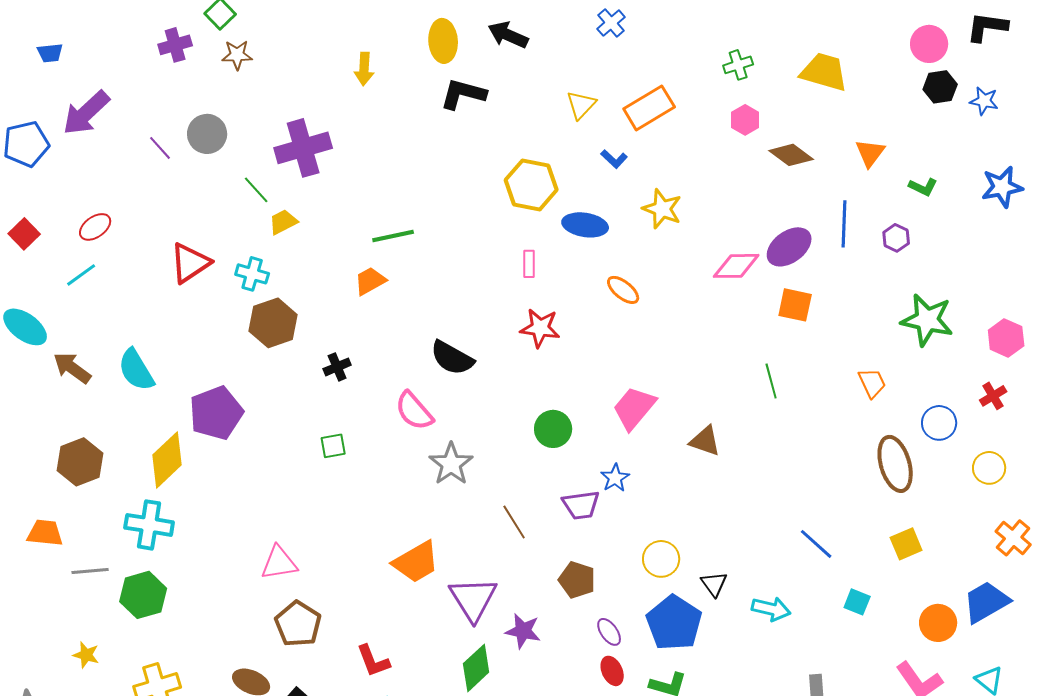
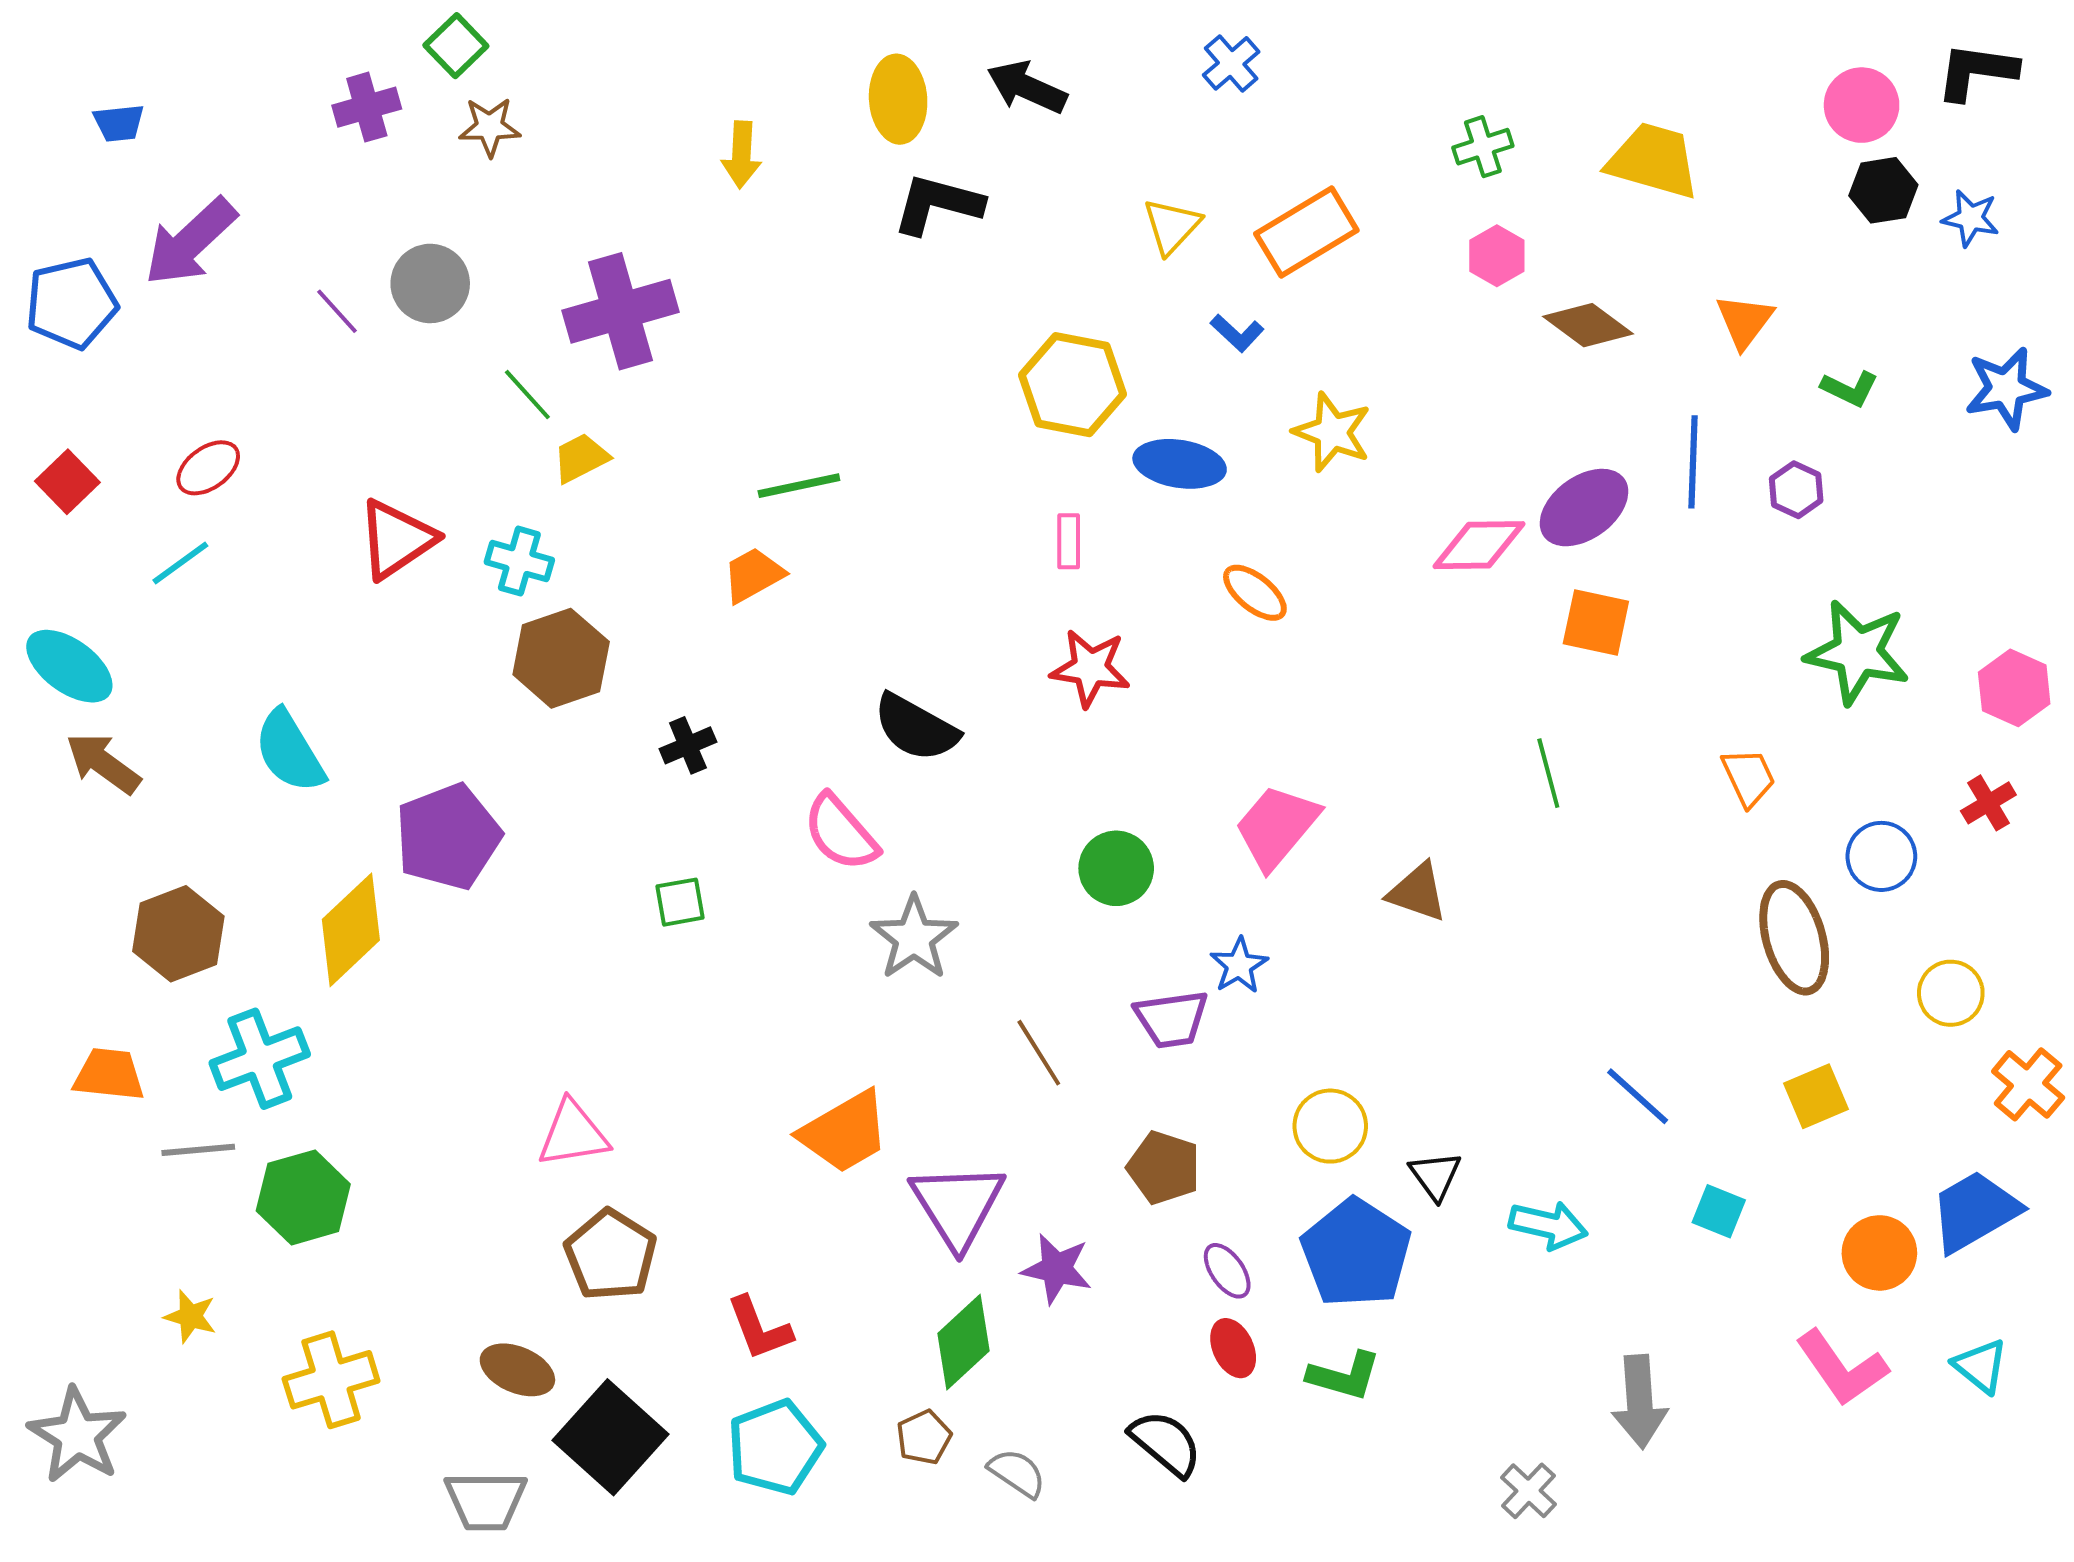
brown arrow: (72, 368) -> (103, 763), moved
yellow circle: (989, 468) -> (1951, 993), moved
cyan cross: (149, 525) -> (260, 1059), moved, turned -30

